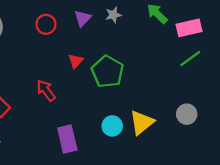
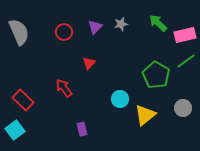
green pentagon: (107, 72) -> (156, 75), moved
cyan circle: (112, 126) -> (120, 99), moved
purple rectangle: (67, 139) -> (82, 129), size x0.6

